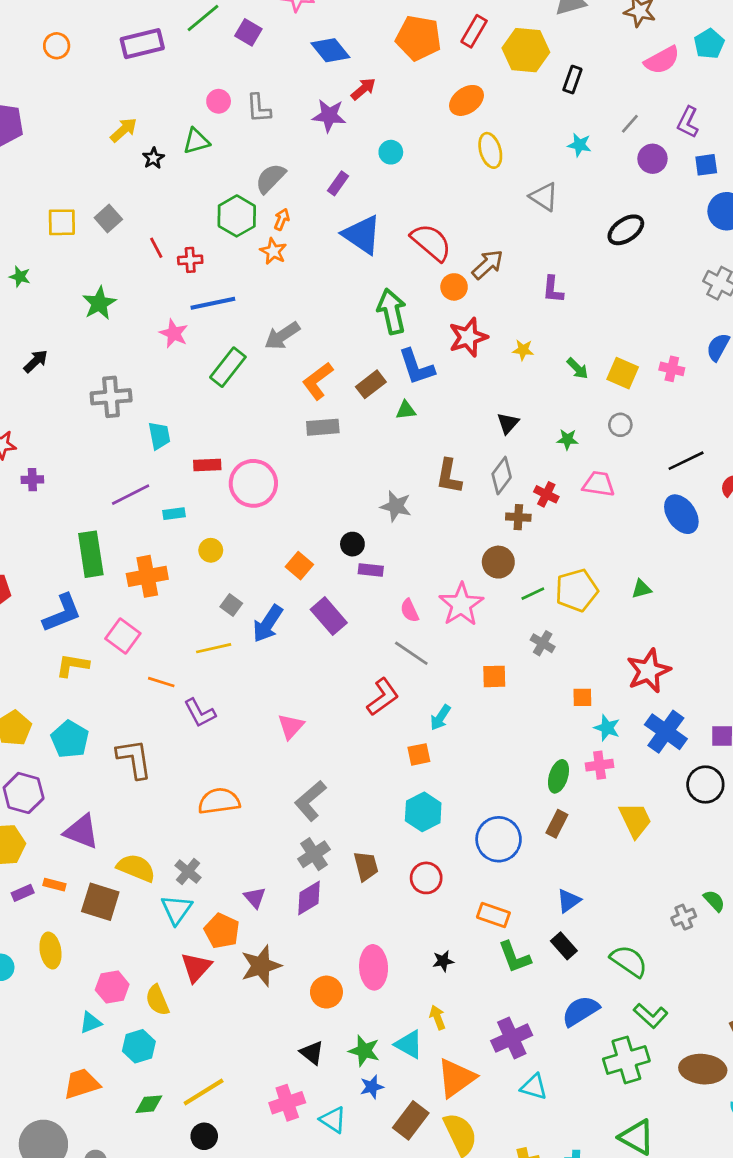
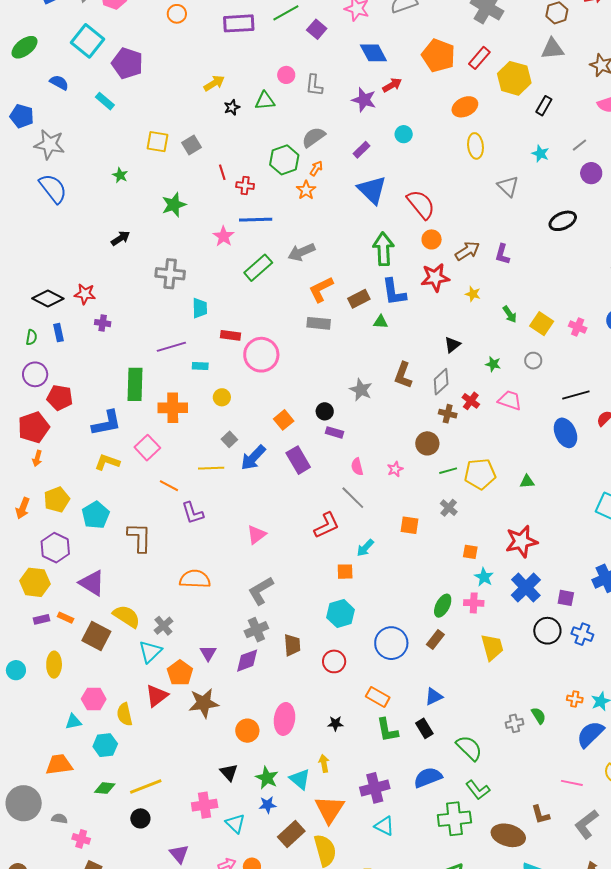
brown arrow: (488, 265) -> (467, 251), moved
pink star: (461, 604) -> (395, 469), size x0.5
orange triangle: (456, 1078) -> (330, 809), turned -32

